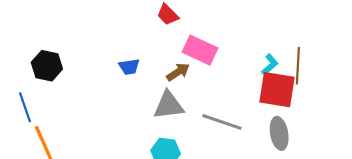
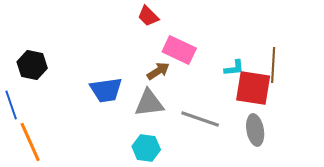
cyan L-shape: (270, 65) -> (234, 68), moved, turned 35
blue trapezoid: (129, 67) -> (106, 90), moved, size x1.6

